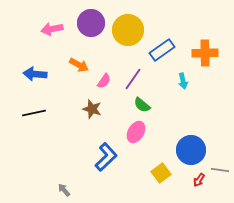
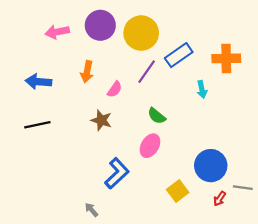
orange arrow: (79, 65) -> (87, 72), turned 72
purple line: (133, 79) -> (147, 72), moved
gray arrow: (64, 190) -> (91, 210), moved

